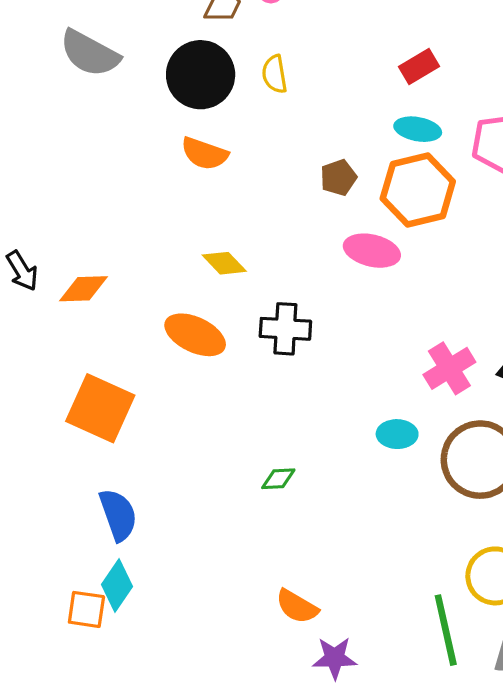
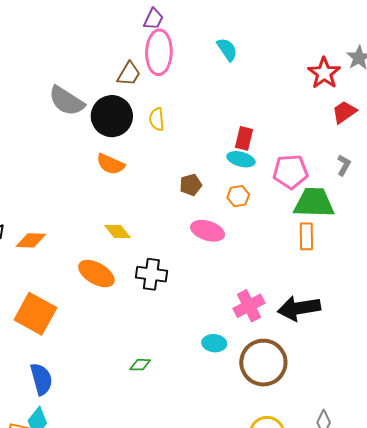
gray semicircle: (90, 53) -> (67, 101), moved
red rectangle: (419, 67) -> (244, 138), moved, turned -50
orange hexagon: (418, 190) -> (238, 196), size x0.5

